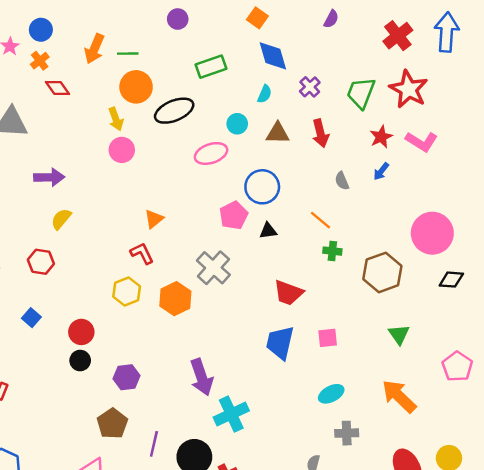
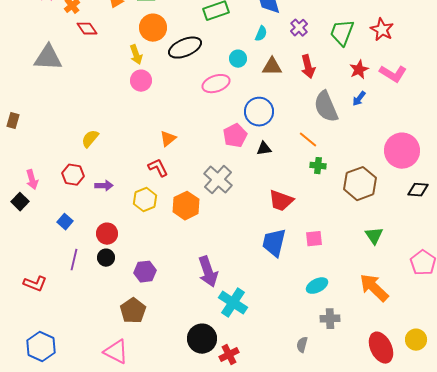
red star: (409, 89) -> (382, 30), size x0.7
purple arrow: (49, 177) -> (104, 186), moved, size x0.7
gray semicircle: (342, 181) -> (326, 107), size x2.0
cyan cross: (231, 414) -> (233, 303), turned -32
purple line: (154, 444) -> (74, 260), moved

